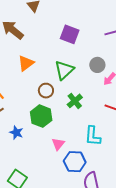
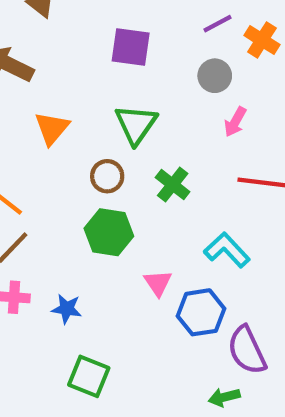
gray circle: (97, 65) -> (215, 76), moved
blue star: (16, 133) -> (67, 309), moved
cyan L-shape: (93, 136) -> (227, 250), turned 145

